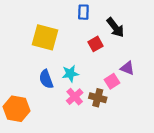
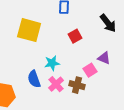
black arrow: (115, 27) -> (108, 23), moved
blue semicircle: (46, 79) -> (34, 79), moved

